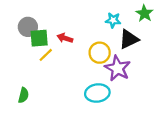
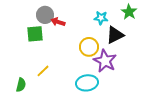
gray circle: (28, 27) -> (45, 15), moved
red arrow: (65, 38) -> (58, 22), moved
yellow line: (46, 55) -> (43, 71), moved

